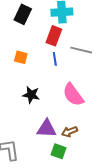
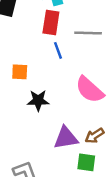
orange square: (21, 57) -> (20, 72), moved

